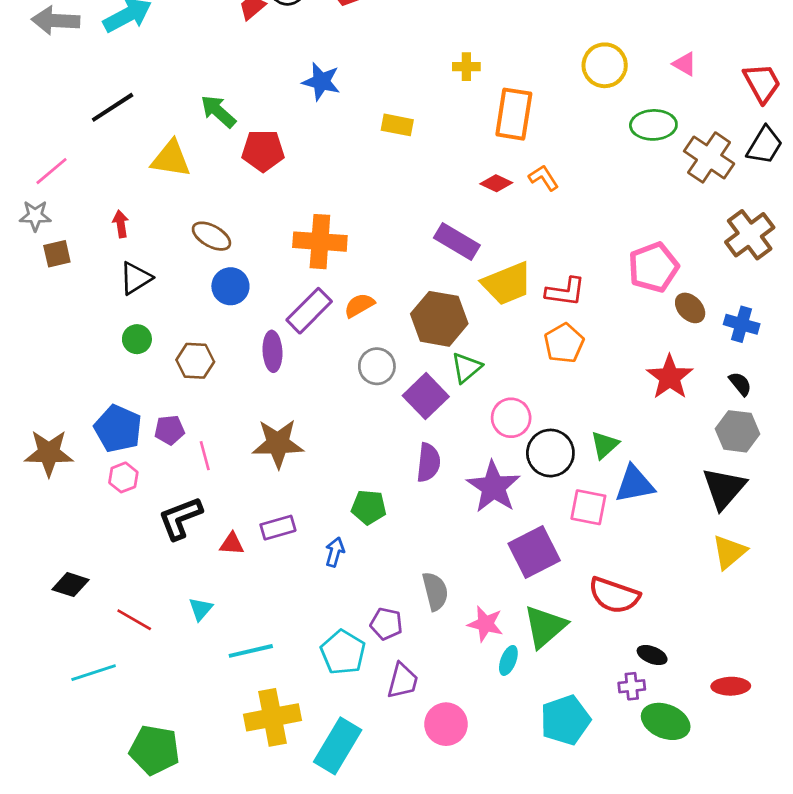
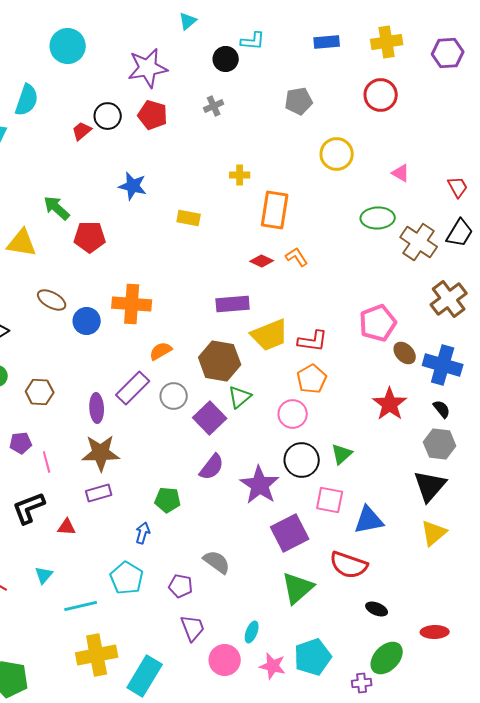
yellow circle: (605, 65) -> (337, 154), moved
red trapezoid: (762, 83) -> (458, 187), size x0.7
purple rectangle: (457, 242) -> (233, 304), turned -36
blue circle: (230, 286) -> (87, 321), moved
purple rectangle: (309, 311) -> (133, 388), moved
blue cross: (742, 324) -> (443, 365), size x1.5
purple ellipse: (272, 351) -> (97, 408), moved
pink circle: (511, 418) -> (293, 414), moved
purple semicircle: (428, 463) -> (212, 467), turned 32
blue triangle: (634, 484) -> (369, 520), moved
purple rectangle: (278, 528) -> (99, 493), moved
gray semicircle: (435, 591) -> (217, 562), turned -40
pink star: (485, 624) -> (273, 666), moved
cyan pentagon: (343, 652) -> (127, 578), moved
cyan ellipse: (508, 660) -> (252, 632), moved
purple trapezoid: (403, 681) -> (193, 628), turned -36
purple cross: (632, 686) -> (362, 683), moved
green ellipse: (666, 721) -> (387, 658), turned -68

